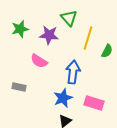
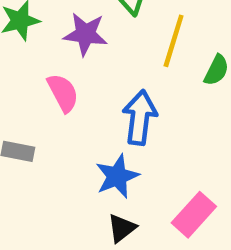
pink semicircle: (39, 61) -> (63, 93), turned -150
pink rectangle: (94, 103) -> (194, 215), moved, turned -66

